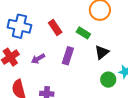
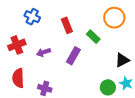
blue cross: (19, 26) -> (32, 17), size x0.7
black triangle: (102, 52) -> (122, 60), moved

